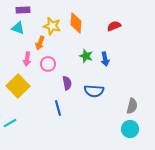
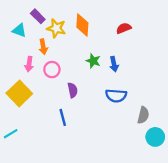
purple rectangle: (23, 10) -> (38, 16), moved, turned 48
orange arrow: (40, 43) -> (43, 47), turned -32
blue semicircle: (94, 91) -> (116, 96), moved
cyan circle: (130, 129) -> (155, 137), moved

